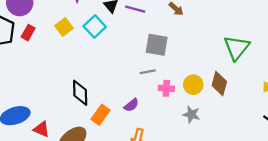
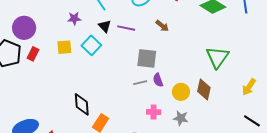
yellow square: (64, 27) -> (64, 47), turned 35
pink cross: (166, 88) -> (154, 112), moved
purple semicircle: (131, 105) -> (158, 80), moved, turned 112

